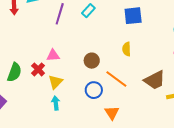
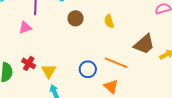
pink triangle: (53, 55) -> (25, 28), moved
brown circle: (92, 61) -> (75, 18), moved
orange line: (116, 79) -> (116, 63), moved

